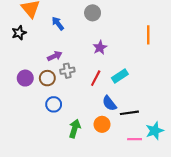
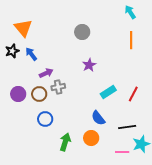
blue arrow: (58, 23) -> (31, 54), moved
orange line: (148, 35) -> (131, 40), moved
red line: (96, 78) -> (133, 94), moved
black line: (129, 113) -> (127, 127), moved

